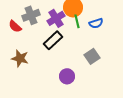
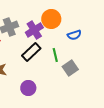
green line: (77, 21) -> (55, 55), moved
purple circle: (67, 76) -> (28, 88), moved

